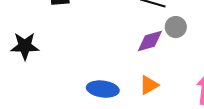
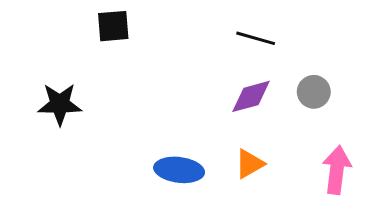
gray circle: (176, 27) -> (314, 92), moved

